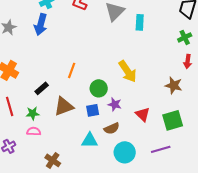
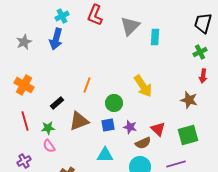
purple star: (115, 104) -> (130, 127), moved
brown semicircle: (112, 128) -> (143, 143), moved
pink semicircle: (34, 131) -> (49, 146), turned -128

